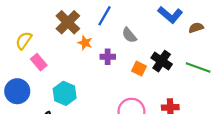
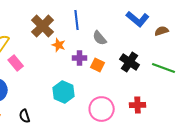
blue line: (104, 16) -> (77, 20), turned -36
orange square: (139, 69) -> (98, 65), moved
cyan hexagon: (65, 93) -> (64, 92), moved

